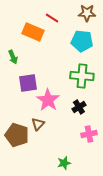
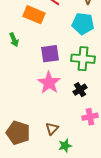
purple square: (28, 83) -> (50, 54), moved
brown triangle: (38, 124) -> (52, 129), moved
brown pentagon: (17, 135) -> (18, 133), moved

